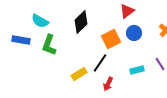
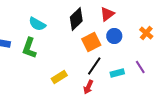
cyan semicircle: (40, 21) -> (37, 24), moved
black diamond: (81, 22) -> (76, 19), moved
black line: (100, 63) -> (94, 66), moved

